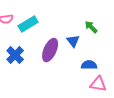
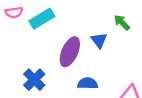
blue cross: (15, 55) -> (34, 80), moved
blue semicircle: (89, 65) -> (88, 83), moved

